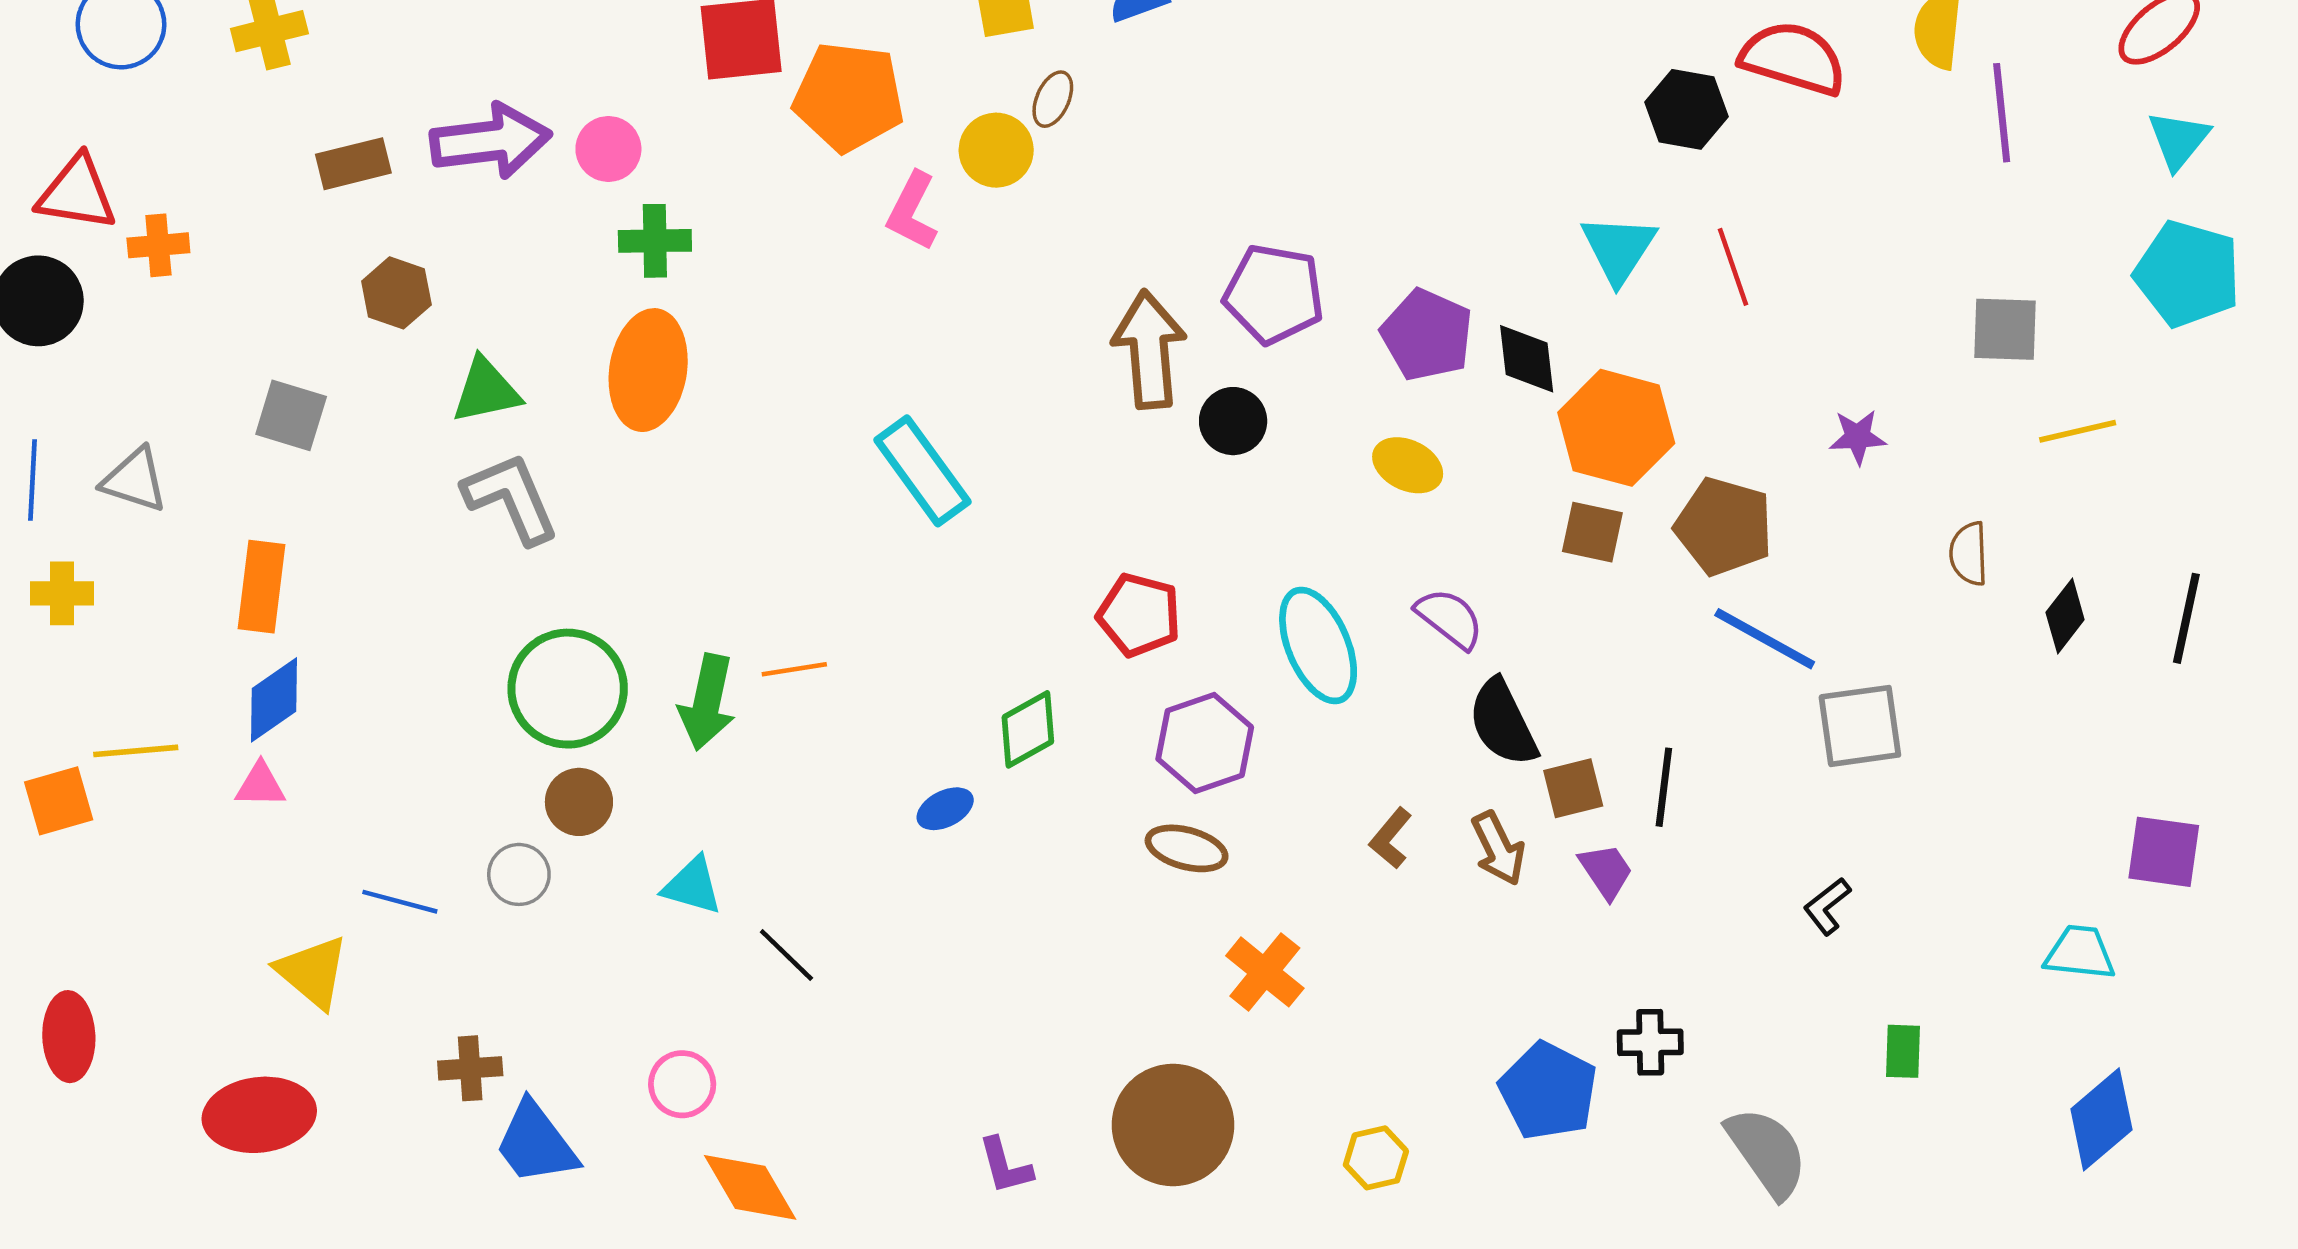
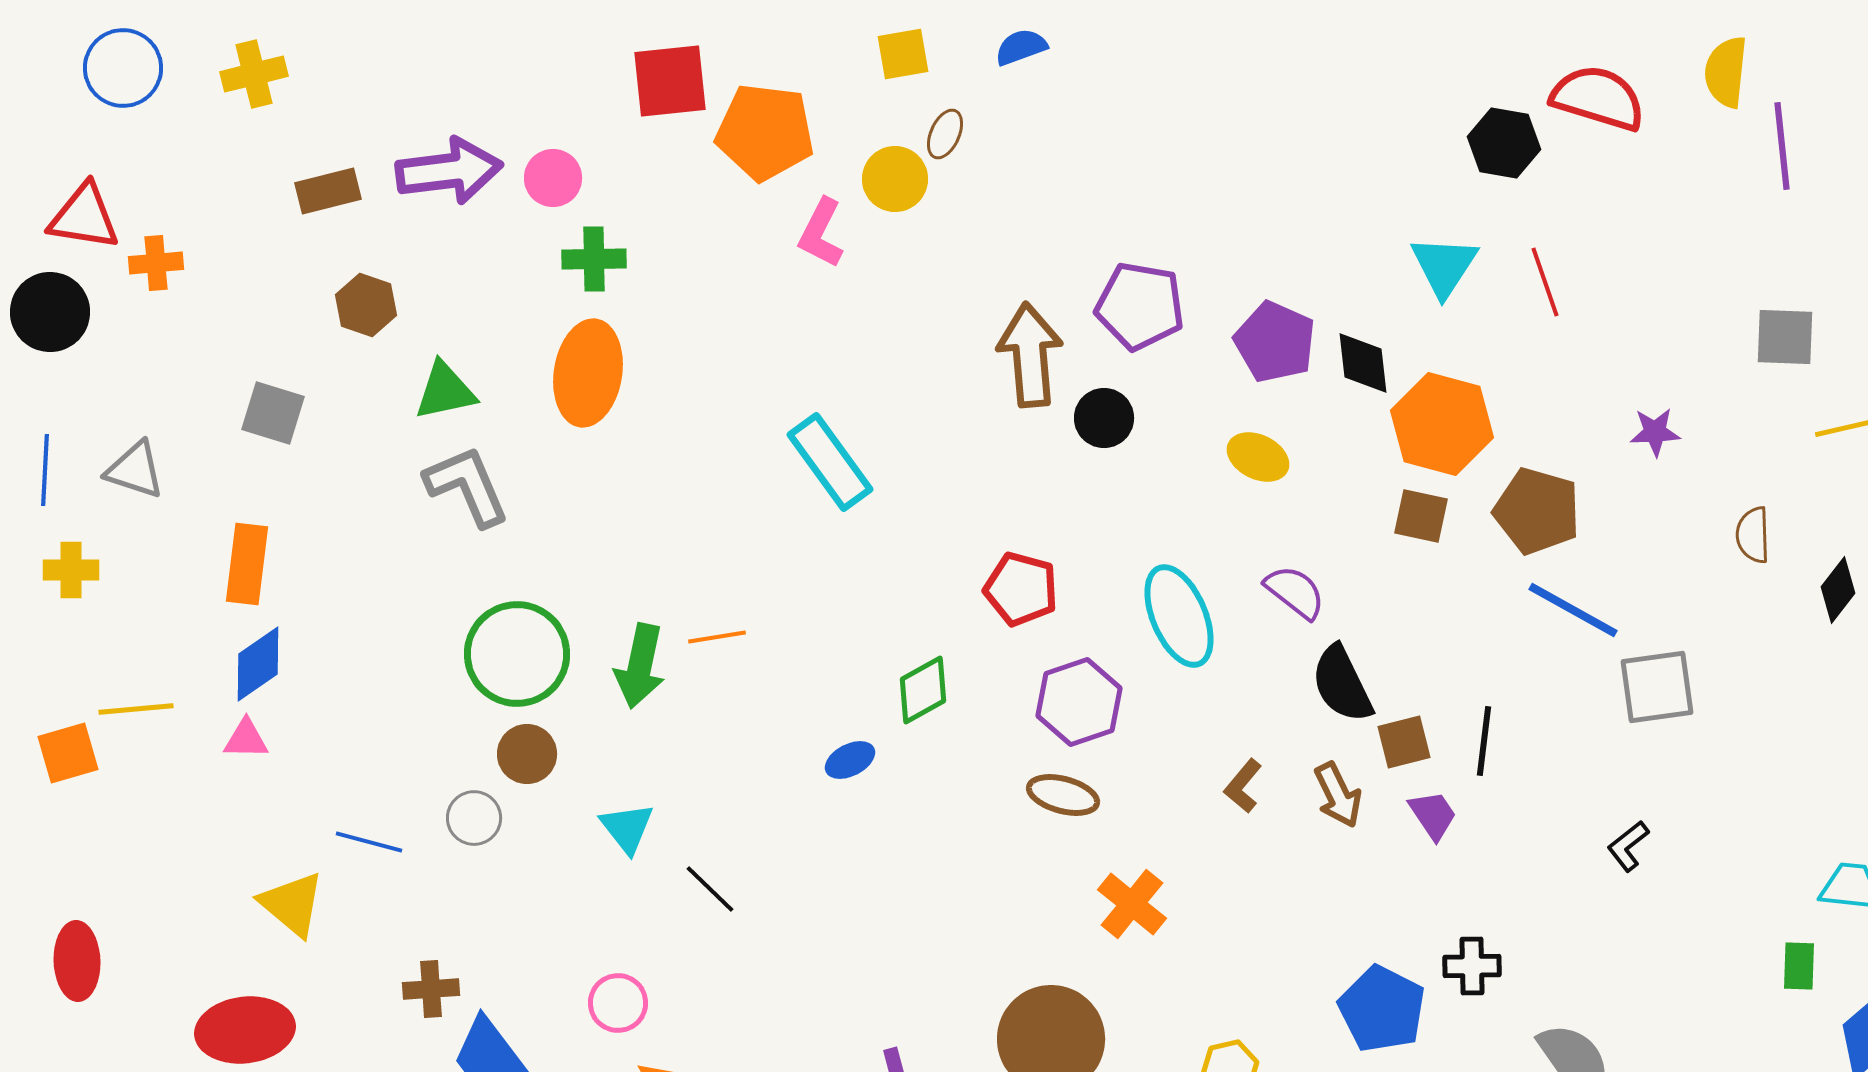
cyan triangle: (692, 886) -> (627, 828), turned 36
green rectangle: (1903, 1051) -> (1799, 966), moved

